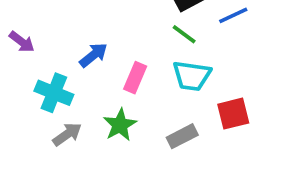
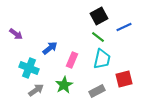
purple arrow: (22, 42) -> (16, 34), moved
cyan trapezoid: (192, 76) -> (102, 59), turned -85

